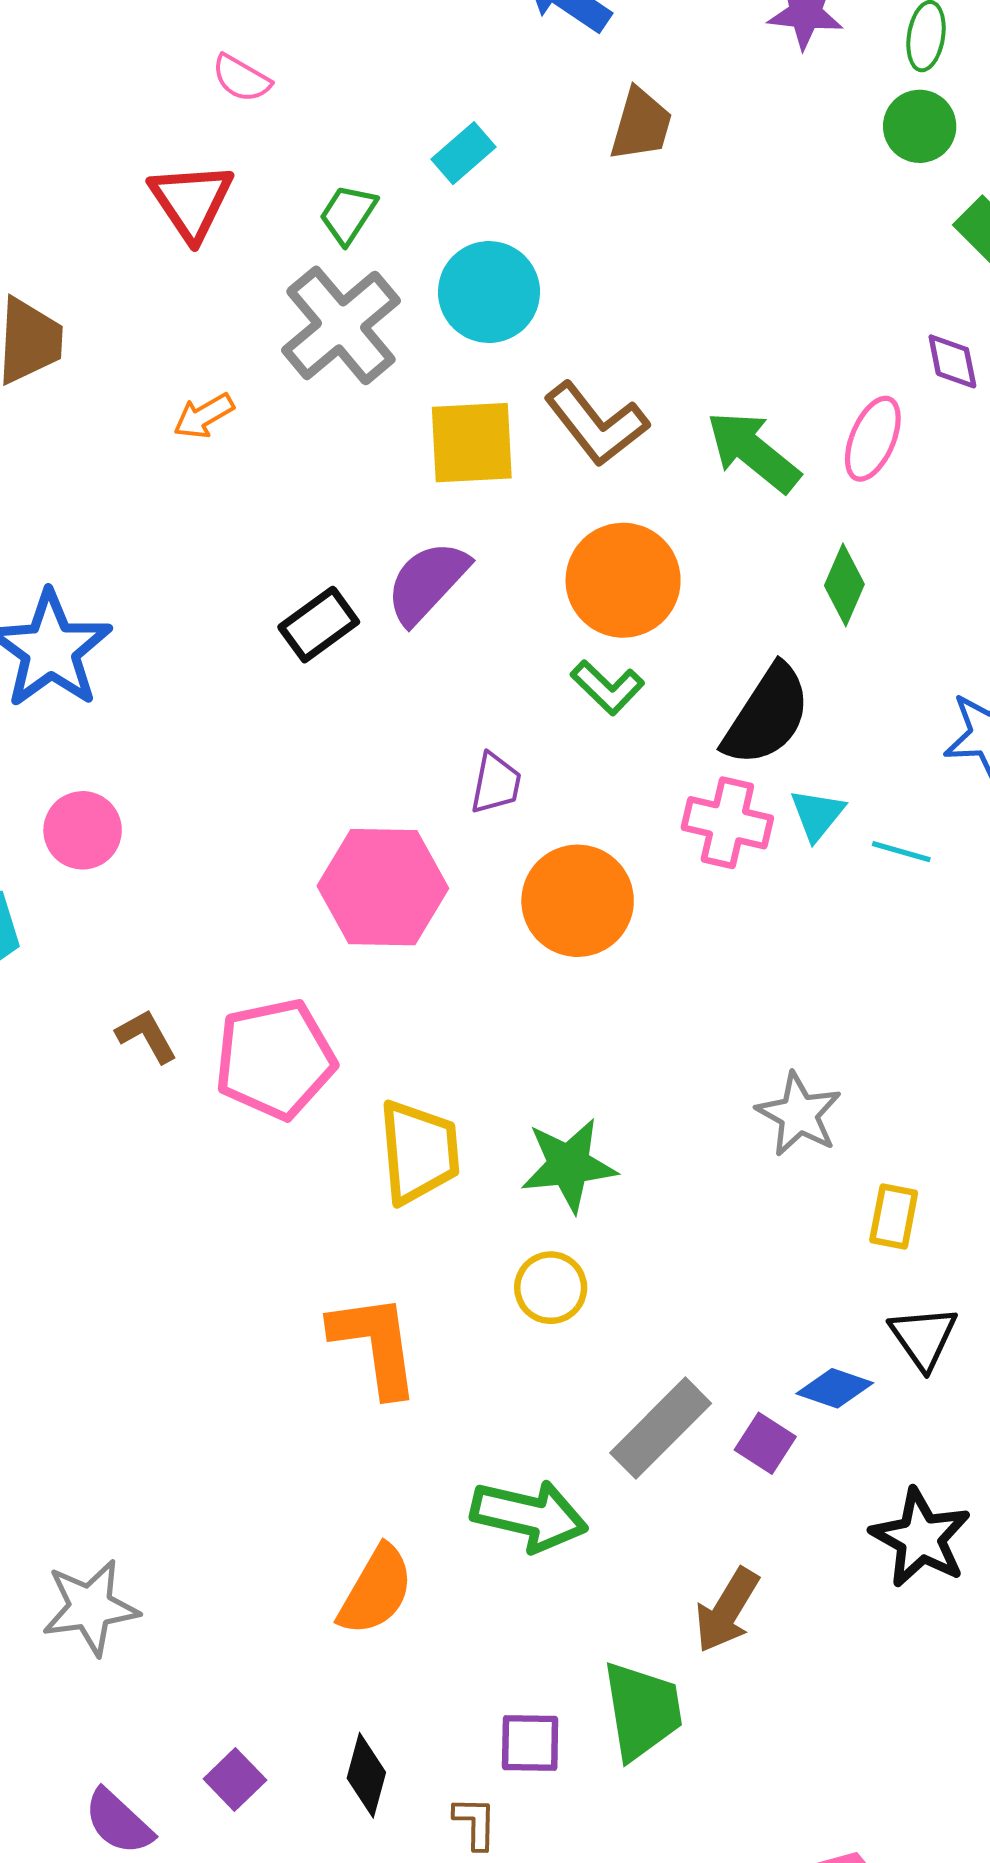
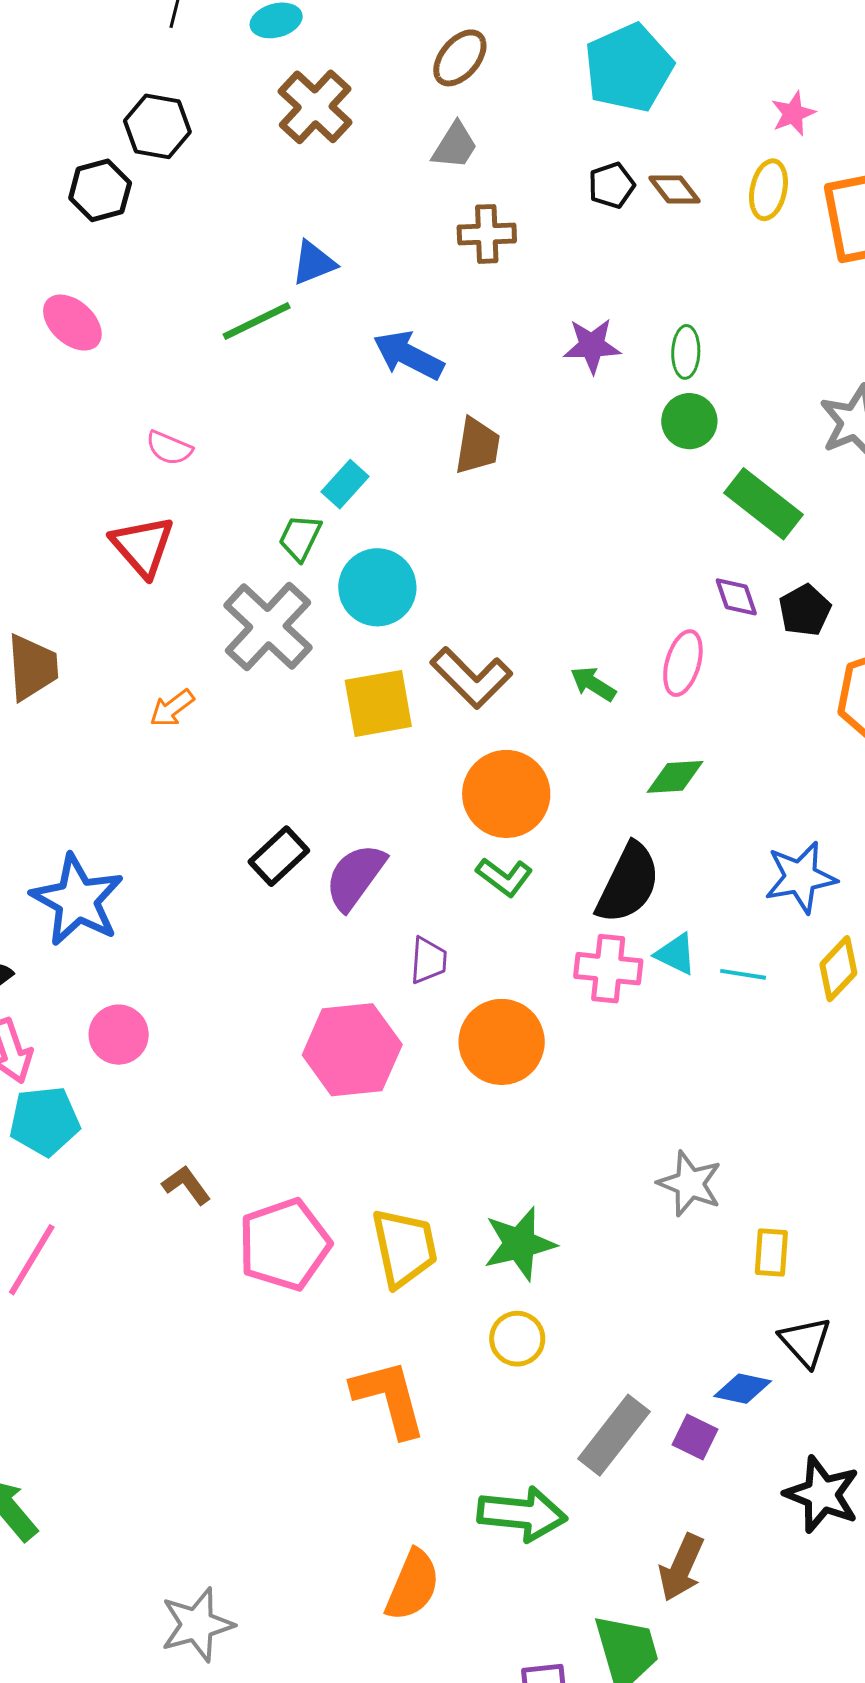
green trapezoid: (348, 214) -> (300, 538), moved
green arrow: (753, 451) -> (593, 684), size x0.6
purple semicircle: (427, 582) -> (355, 877), moved
green diamond: (844, 585) -> (675, 777), turned 70
cyan triangle: (817, 815) -> (676, 954), turned -36
pink pentagon: (275, 1059) -> (284, 1244), moved

